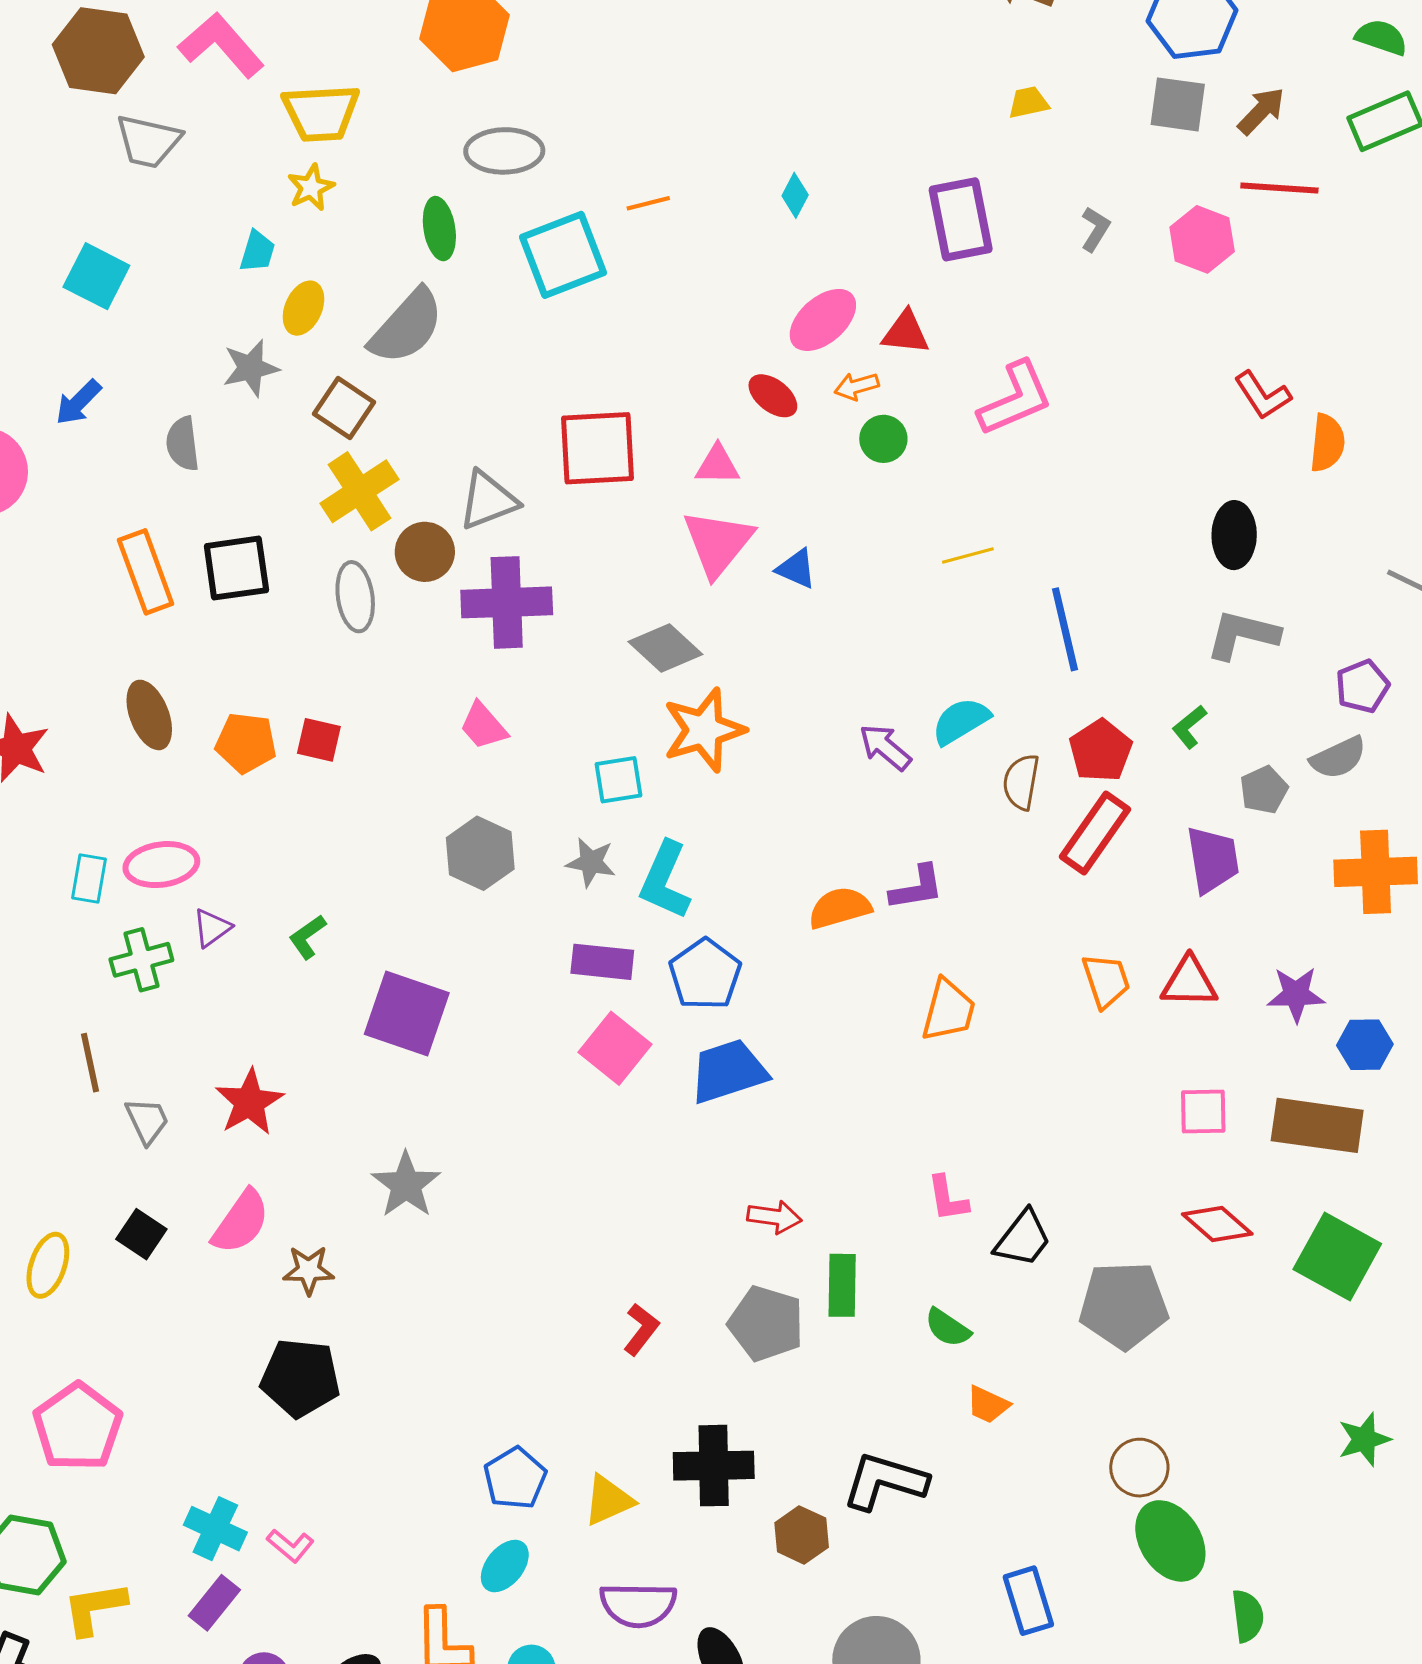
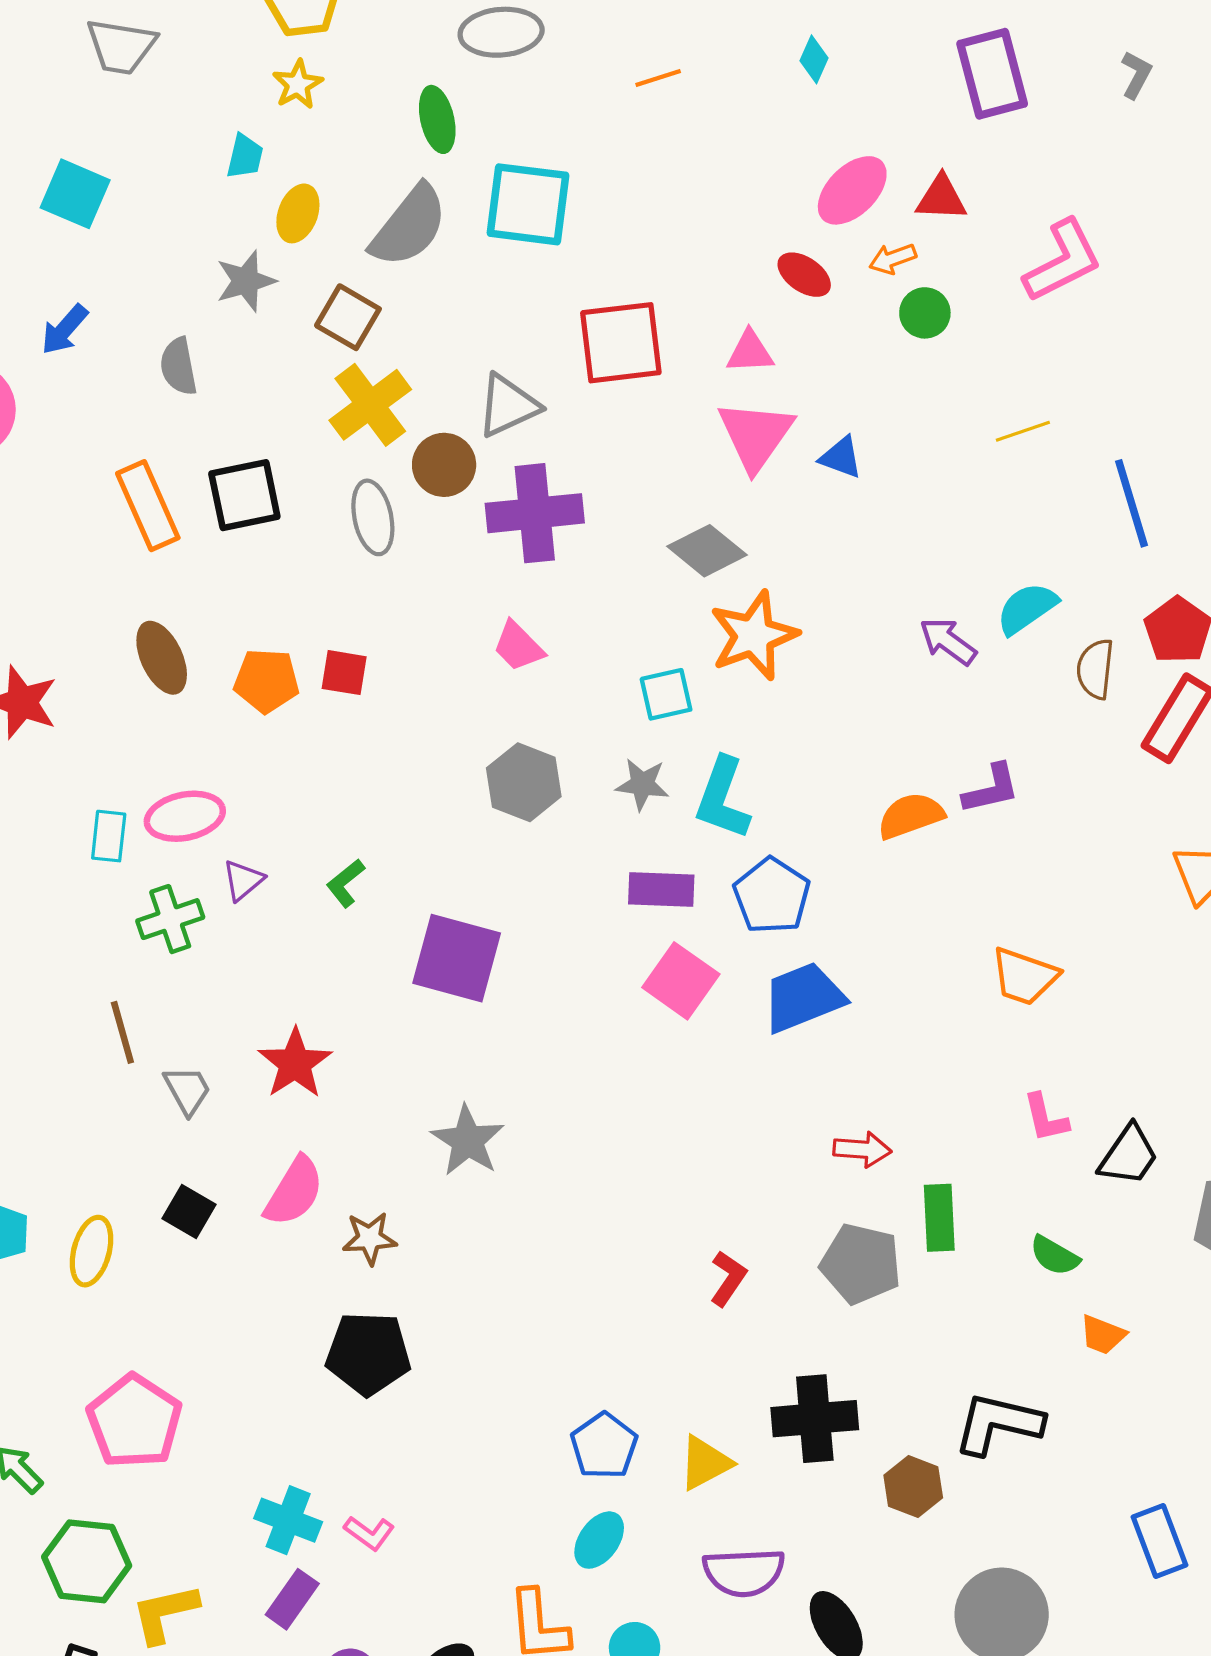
cyan square: (563, 255) -> (528, 204), moved, turned 32
orange trapezoid: (948, 1010) -> (1024, 976), moved, turned 98

